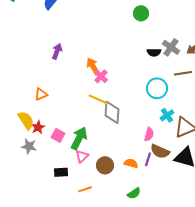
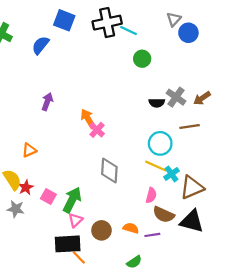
yellow line: (98, 99) -> (156, 166), moved
purple line: (148, 159) -> (152, 235), moved, turned 64
black rectangle: (61, 172) -> (68, 244), moved, size x1.6
orange line: (85, 189) -> (79, 257), turned 64

